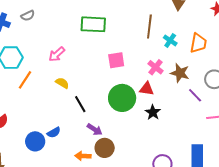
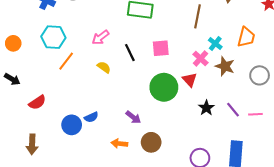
cyan cross: (170, 40) -> (215, 43), moved
red triangle: (147, 89) -> (190, 80), turned 35
purple line: (195, 95) -> (233, 110), moved
black line: (80, 104) -> (130, 53), moved
black star: (153, 112) -> (206, 108), moved
brown circle: (105, 148) -> (151, 142), moved

